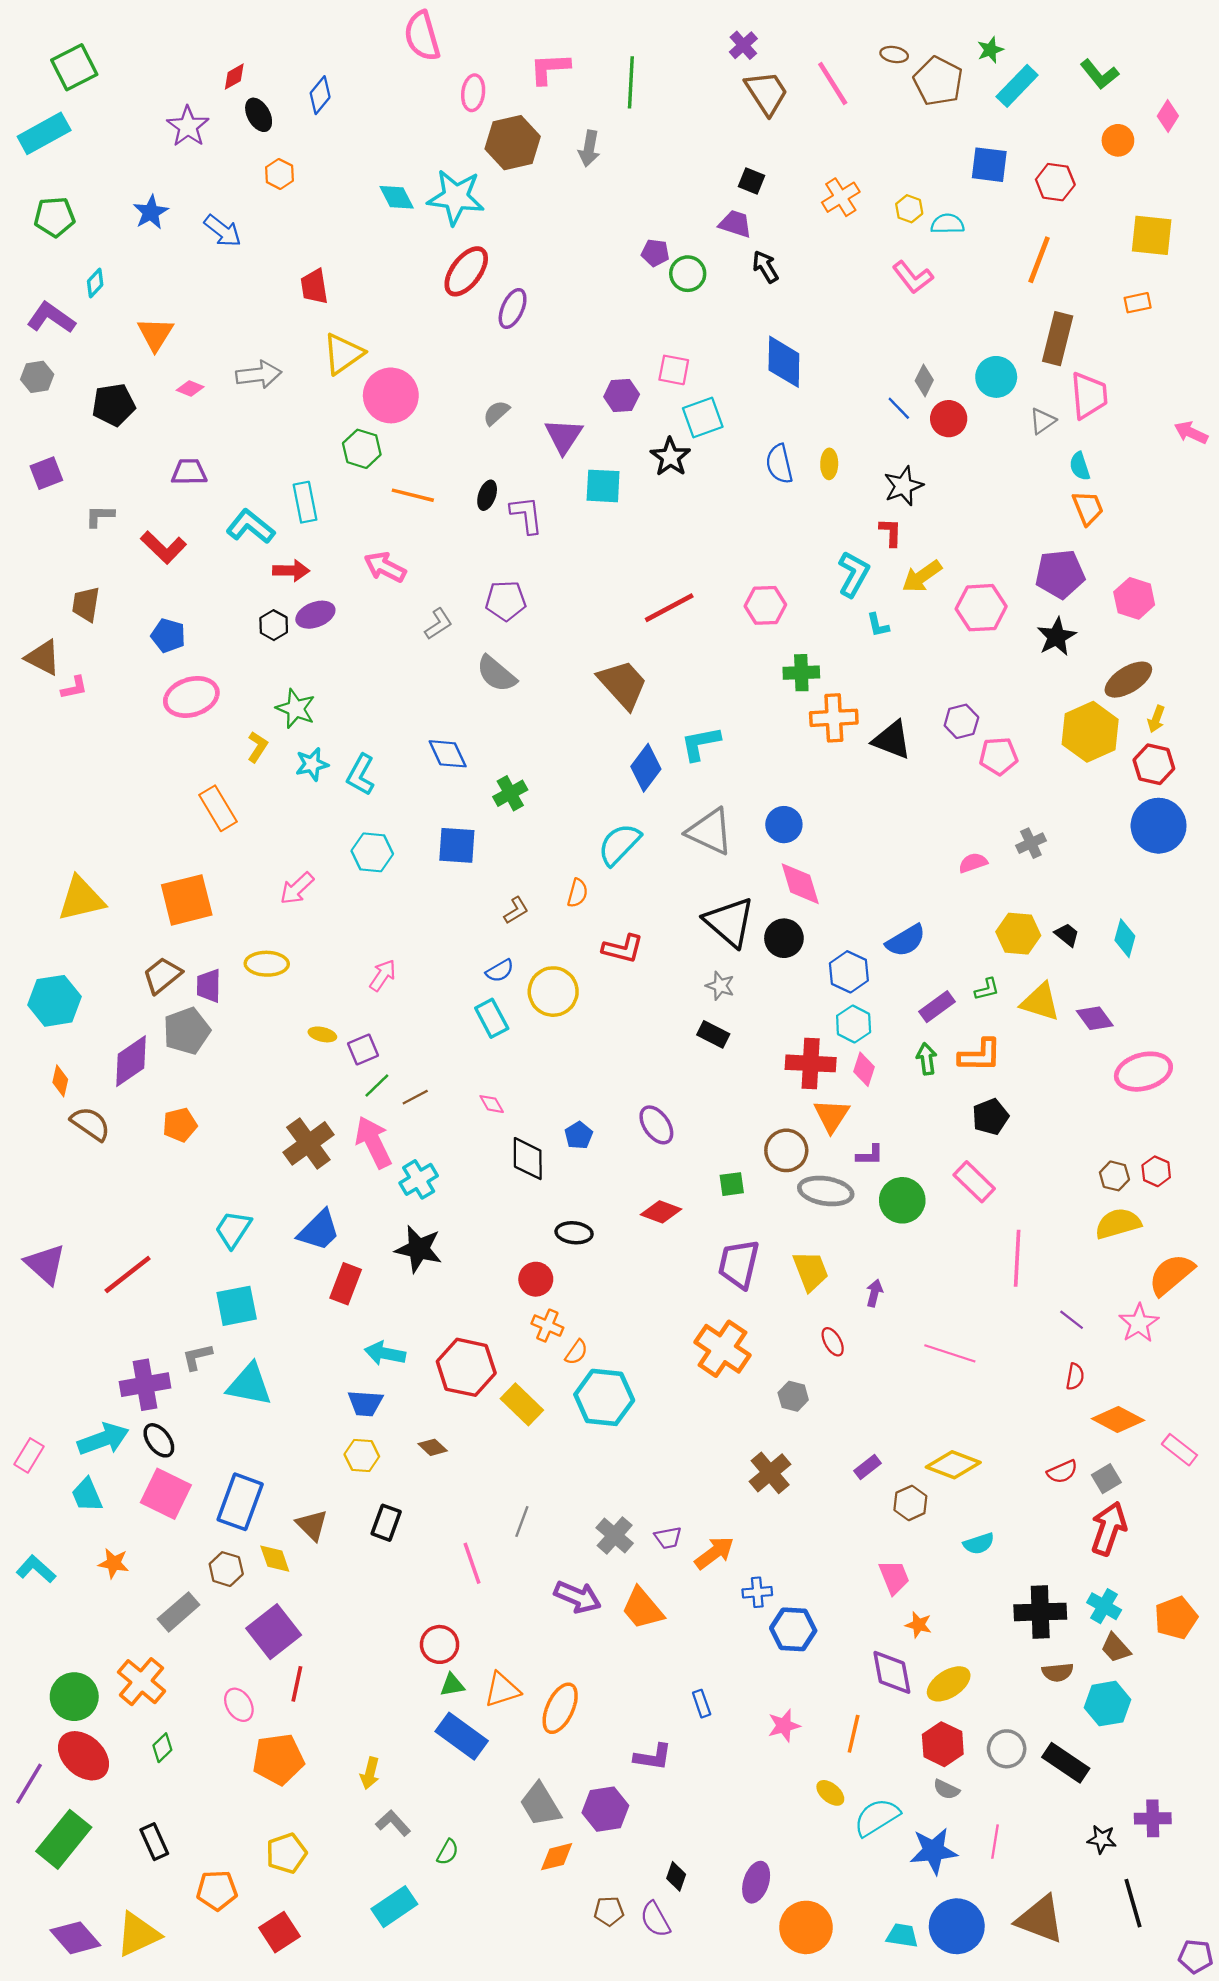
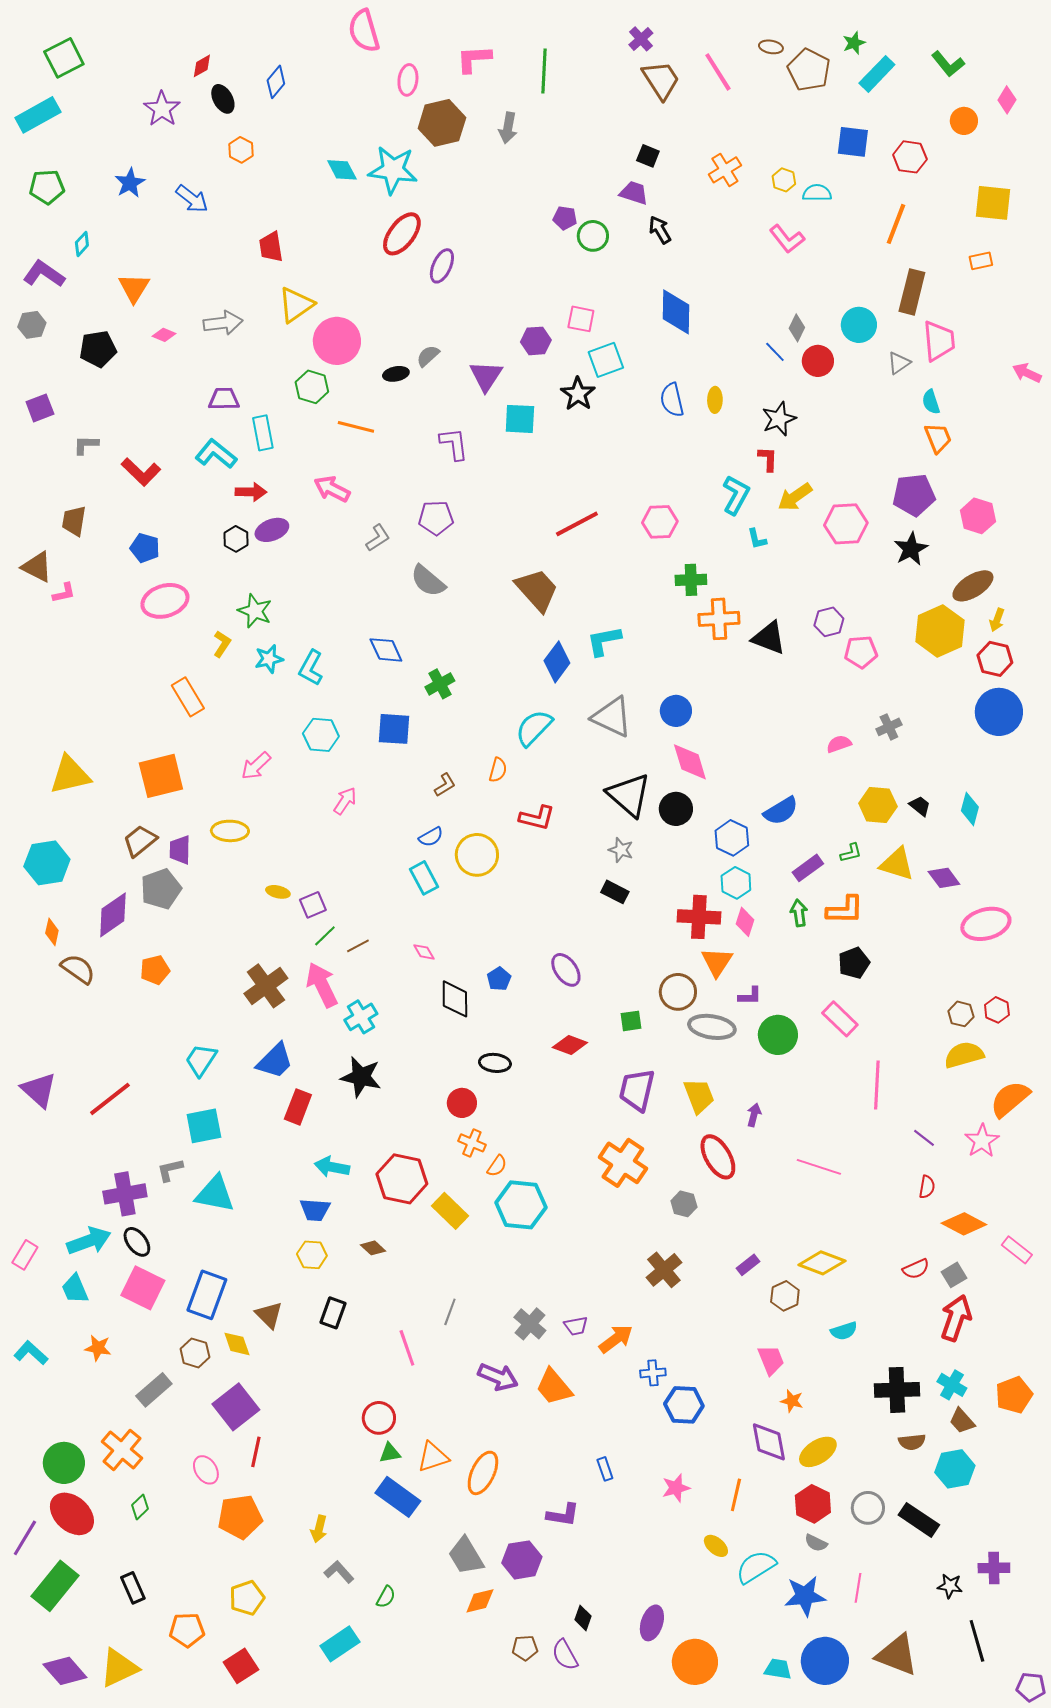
purple trapezoid: (189, 472) -> (224, 399), moved
black ellipse: (487, 495) -> (396, 374), moved, turned 60
pink arrow: (383, 975) -> (345, 801), moved
red ellipse: (833, 1342) -> (718, 1157), size x1.8

